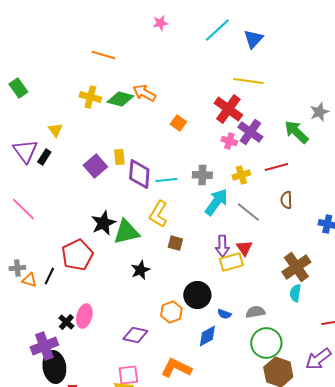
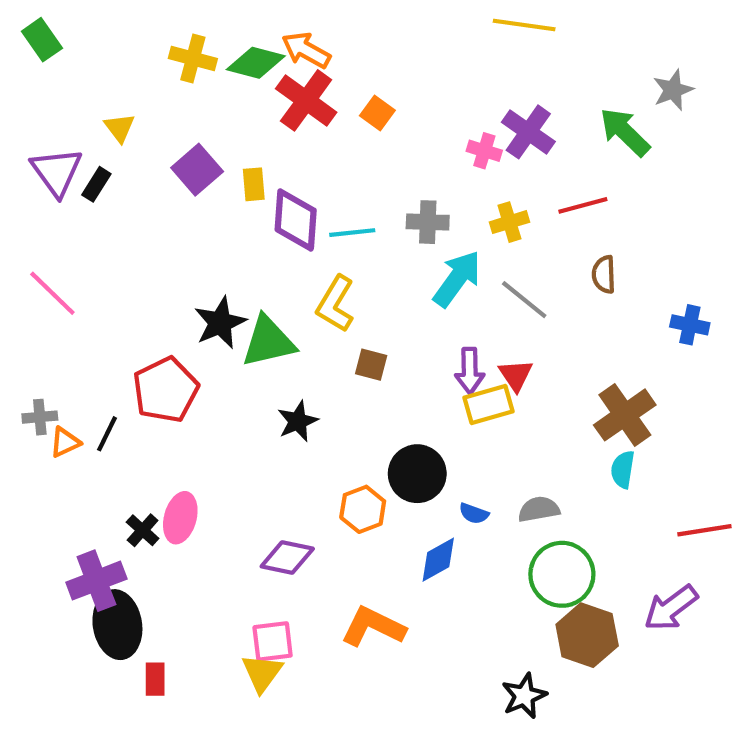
red cross: (228, 109) -> (306, 100), moved
purple square: (95, 166) -> (197, 170), moved
orange triangle: (29, 280) -> (65, 442), turned -42

